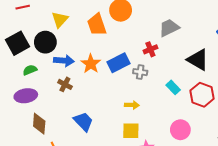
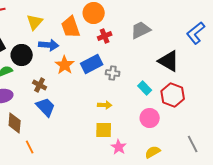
black circle: (45, 42) -> (22, 55), moved
red cross: (150, 49) -> (105, 36), moved
blue arrow: (64, 61) -> (49, 45), moved
blue trapezoid: (83, 122) -> (46, 107), moved
pink circle: (180, 130) -> (150, 118), moved

